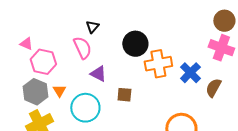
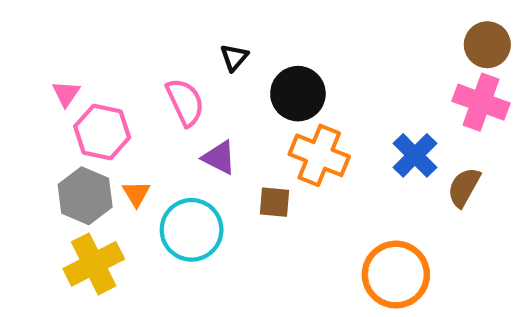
black triangle: (92, 27) -> (234, 57), moved
pink triangle: (26, 44) -> (66, 94), turned 40
orange cross: (158, 64) -> (319, 155), moved, turned 32

